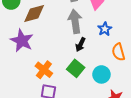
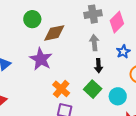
gray arrow: (75, 21) -> (94, 43), size x0.7
black arrow: (81, 44) -> (99, 66), turned -32

